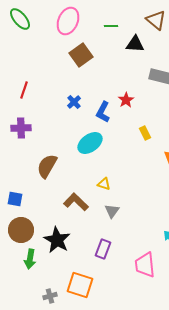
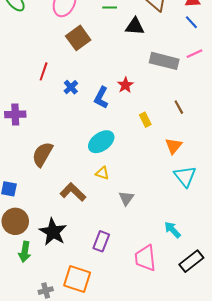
red line: (24, 90) -> (44, 71), moved
cyan ellipse: (90, 143) -> (101, 142), moved
gray triangle: (112, 211) -> (126, 198), moved

